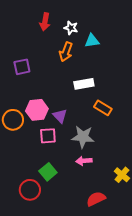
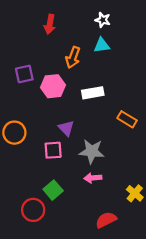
white star: (71, 28) -> (103, 20), moved
orange rectangle: (103, 108) -> (127, 119), moved
pink hexagon: (37, 110) -> (53, 86), moved

